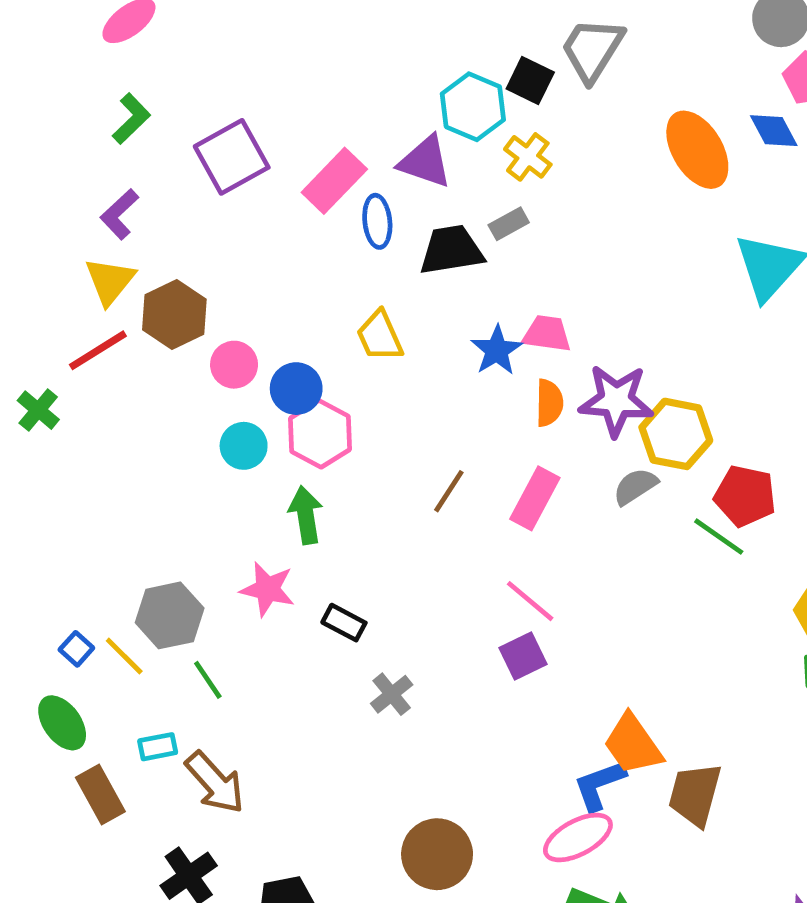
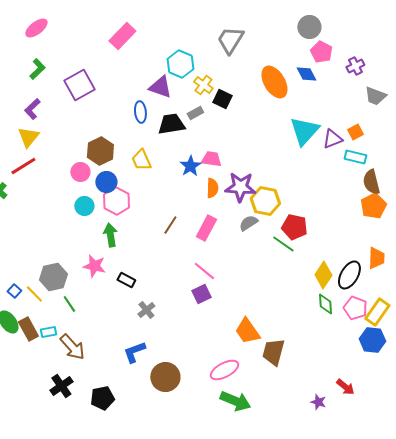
black square: (530, 80) -> (222, 99), moved
pink rectangle: (334, 181) -> (122, 36), moved
brown hexagon: (174, 314) -> (100, 151), moved
blue L-shape: (599, 785) -> (134, 352), moved
brown rectangle: (100, 795) -> (28, 329), moved

